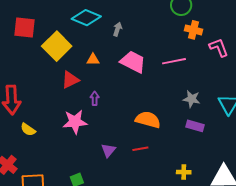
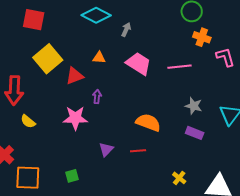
yellow square: (57, 46) -> (48, 59), moved
yellow cross: (184, 172) -> (179, 178), turned 32

